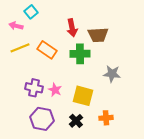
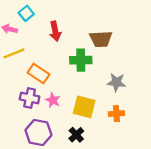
red arrow: (72, 28) -> (55, 31), moved
orange rectangle: (47, 50) -> (38, 73), moved
orange cross: (106, 118) -> (116, 114), moved

